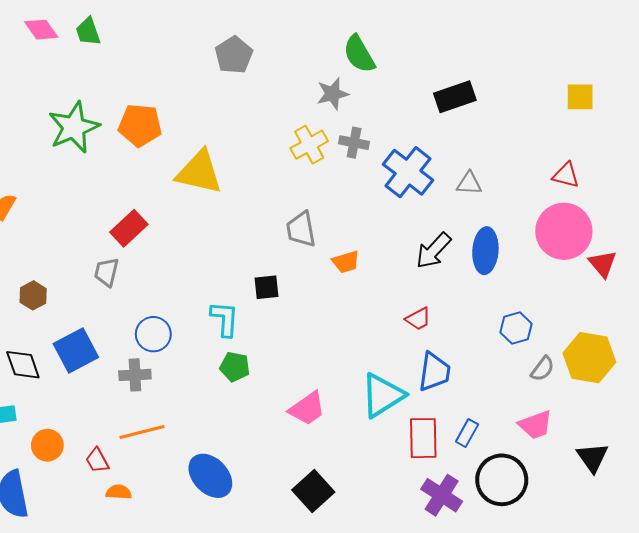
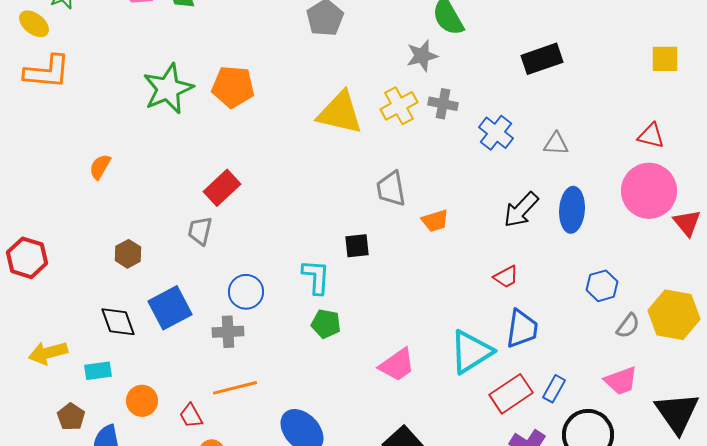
yellow triangle: (199, 172) -> (340, 113), moved
blue cross: (408, 172) -> (496, 133), size x0.7
red rectangle: (423, 438) -> (511, 394), turned 57
black triangle: (592, 457) -> (677, 413), size x1.4

